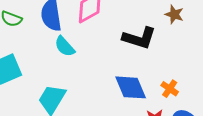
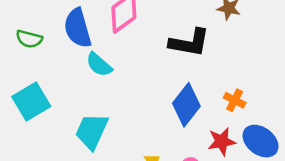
blue diamond: (131, 87) -> (186, 105), turned 68

